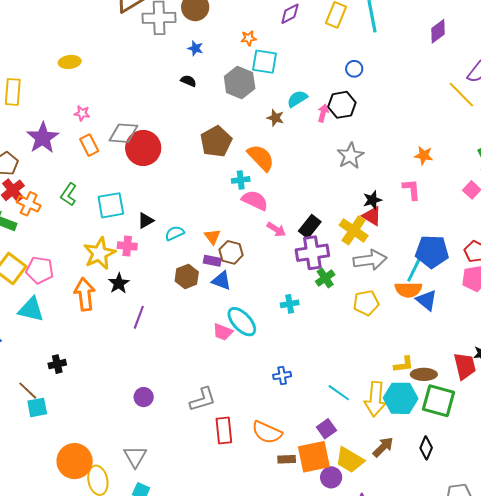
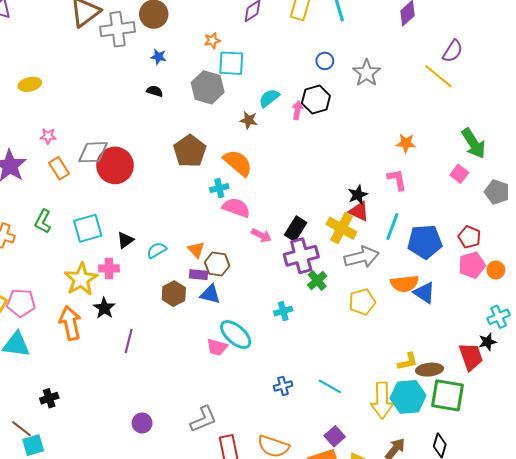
gray star: (350, 156) -> (367, 73), moved
cyan line: (414, 269) -> (392, 227), moved
cyan line: (339, 393) -> (330, 386), moved

